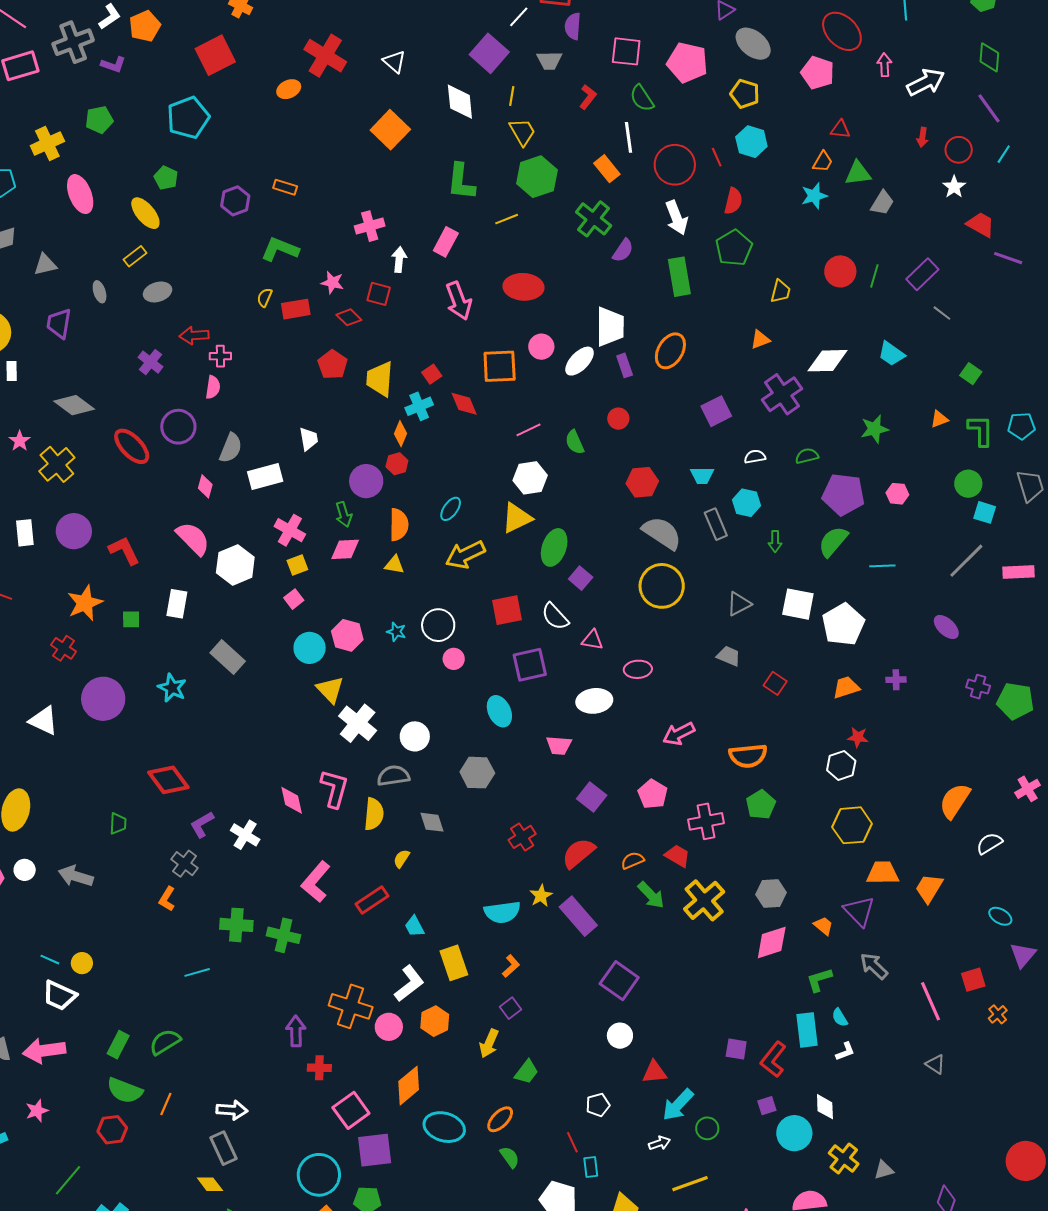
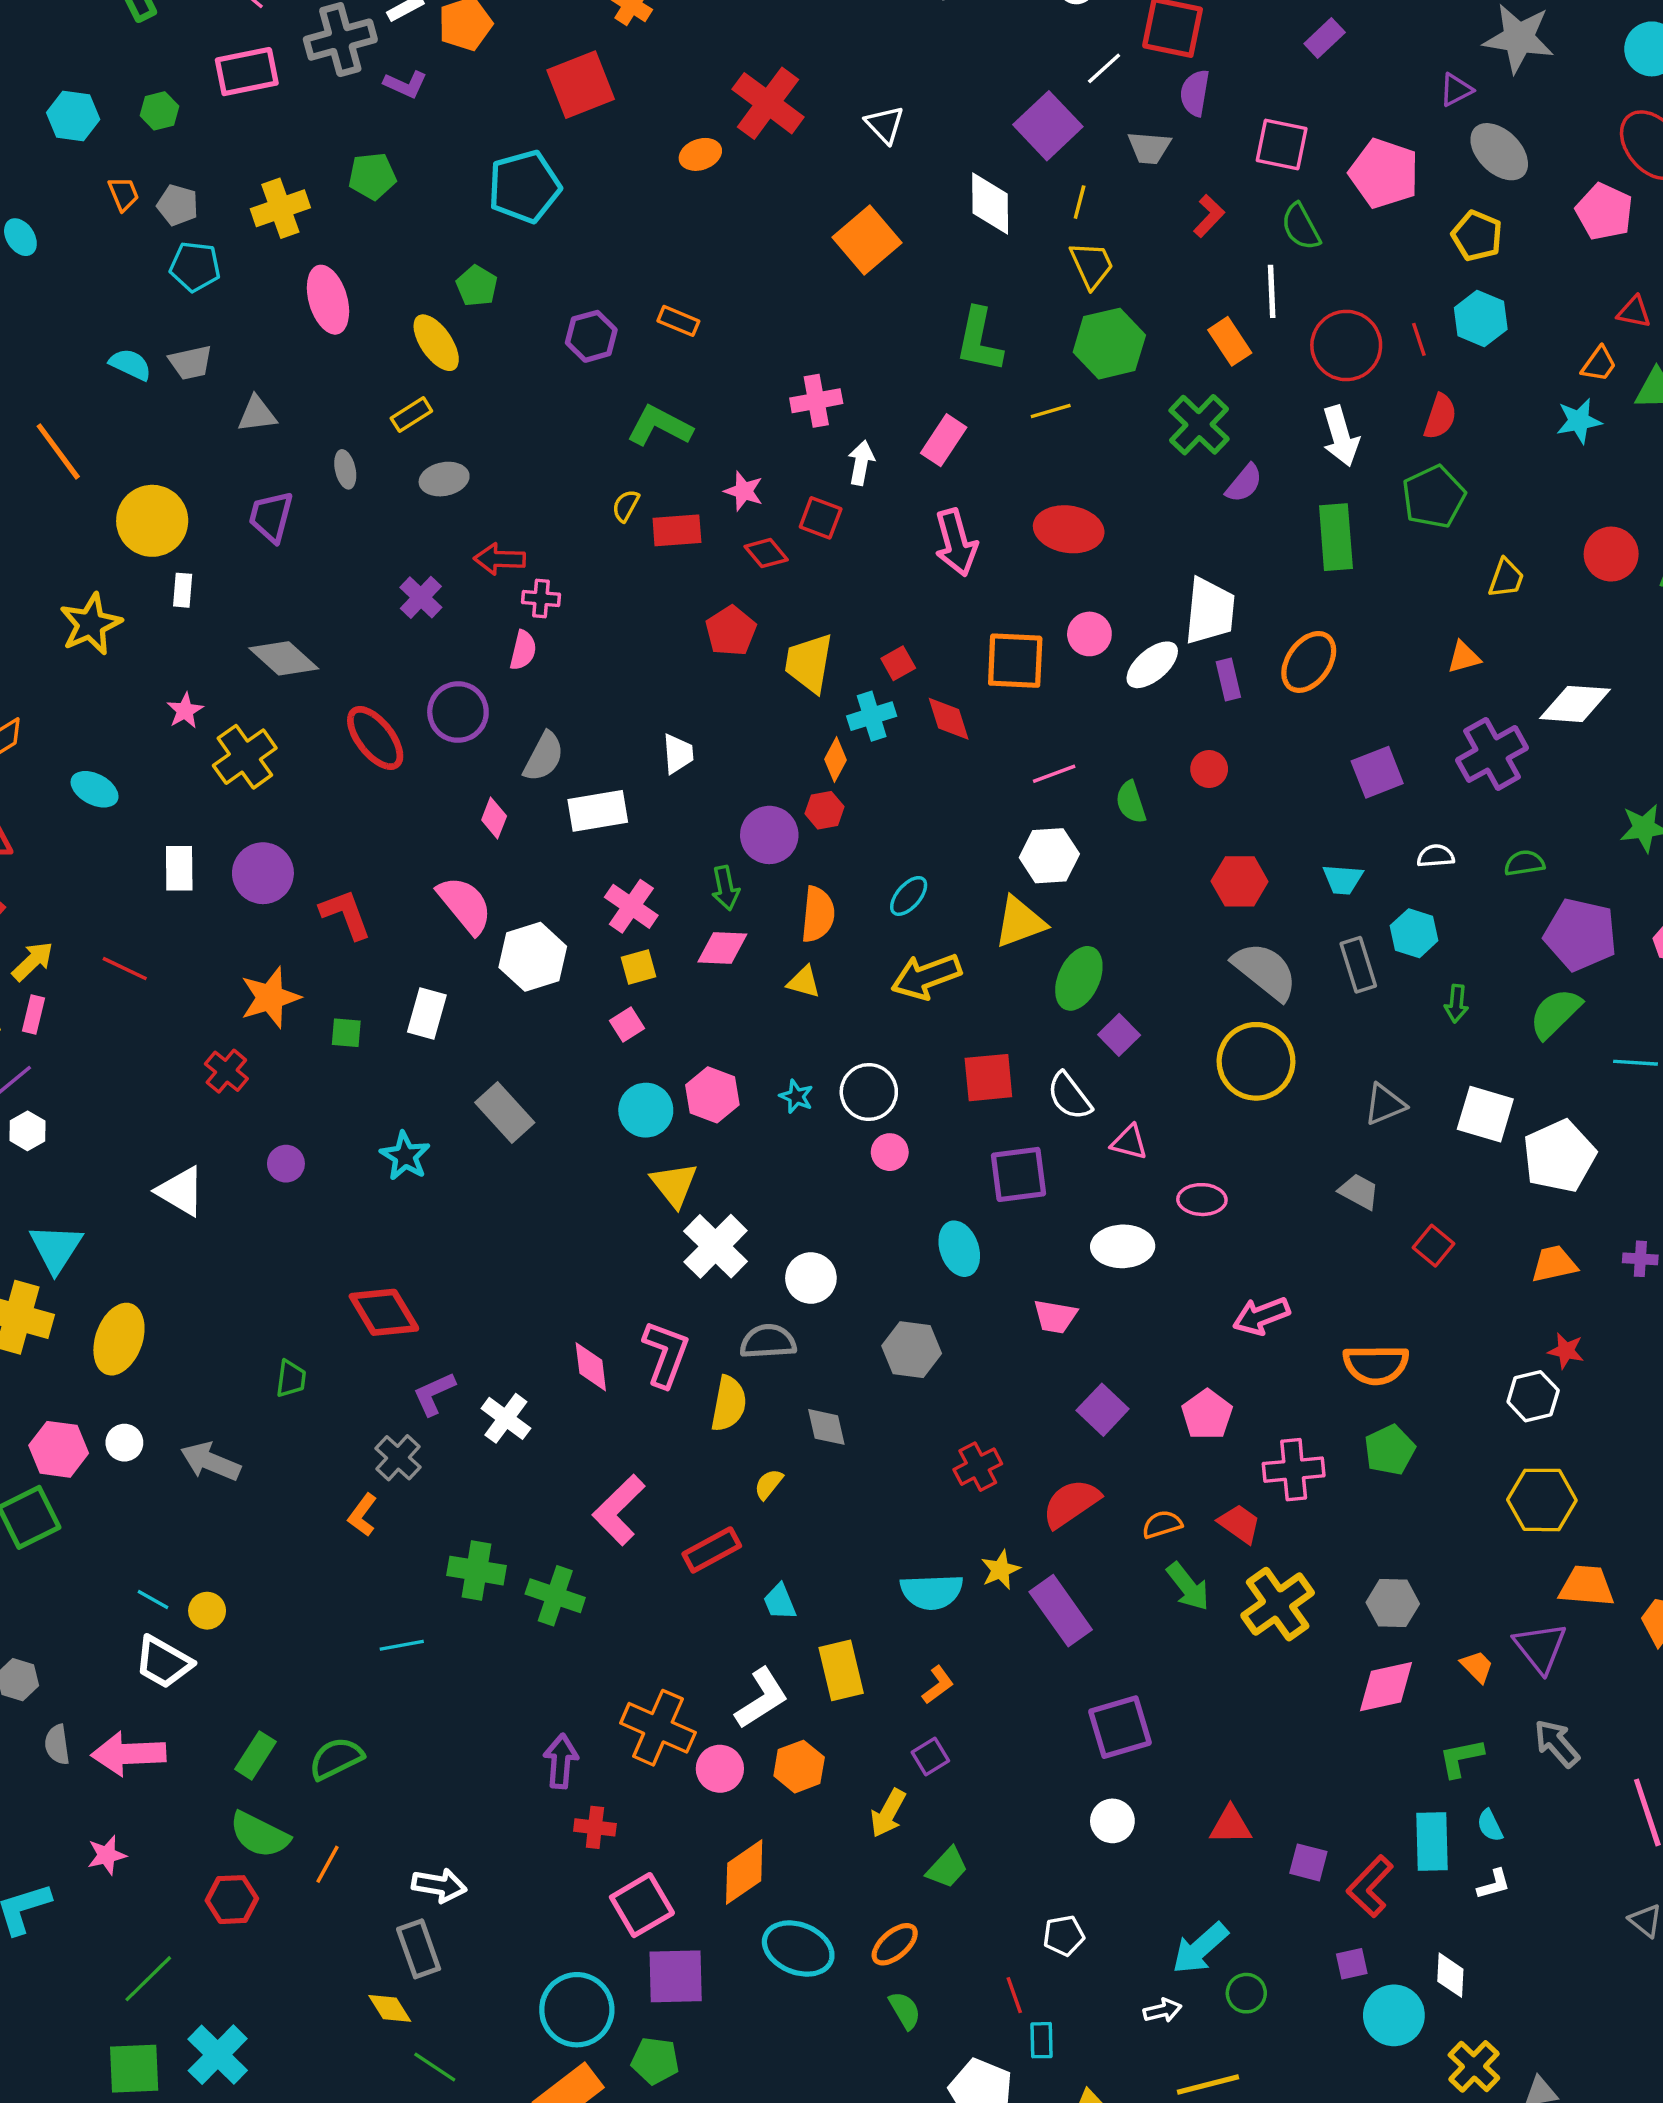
purple circle: (103, 699) -> (286, 1164), size x0.5
purple square: (619, 981) -> (1120, 1727), turned 33
red triangle: (654, 1072) -> (1231, 1825), moved

